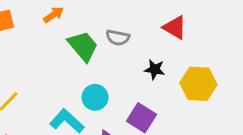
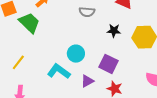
green trapezoid: (83, 46) -> (29, 23), moved

